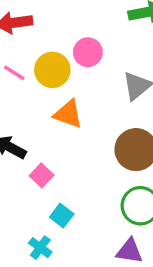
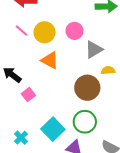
pink circle: (88, 52) -> (75, 31), moved
cyan square: (62, 216) -> (53, 129), moved, size x1.6

